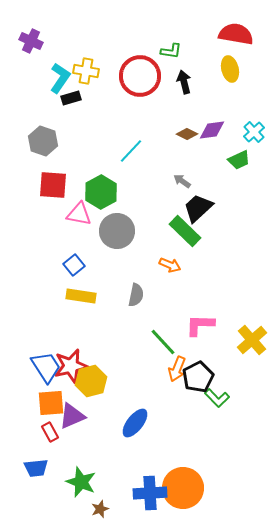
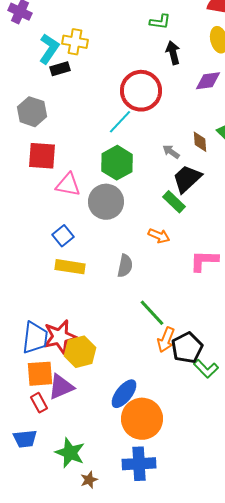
red circle: (140, 76) -> (141, 91), moved
purple diamond: (212, 130) -> (208, 81), moved
brown diamond: (187, 134) -> (200, 142), moved, turned 60
green hexagon: (101, 192) -> (117, 163), moved
green rectangle: (185, 231) -> (174, 202), size x0.7
pink L-shape: (200, 325) -> (204, 261), moved
blue trapezoid: (46, 367) -> (35, 338), turned 40
orange circle: (183, 488) -> (142, 419), moved

